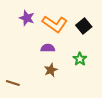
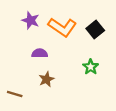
purple semicircle: (48, 48) -> (40, 53), moved
brown star: (51, 70) -> (46, 79), moved

